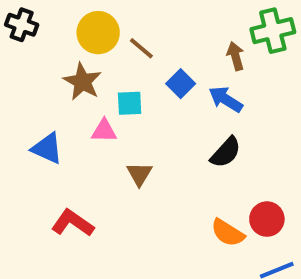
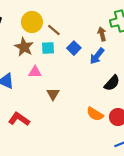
blue arrow: (226, 99) -> (97, 56), turned -84
cyan square: (130, 103) -> (48, 48), moved
black semicircle: (226, 152) -> (112, 83), moved
orange semicircle: (228, 233) -> (95, 114), moved

